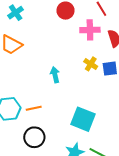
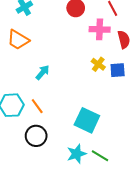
cyan arrow: (55, 75) -> (43, 72), moved, turned 49
orange line: (34, 108) -> (37, 106), turned 63

